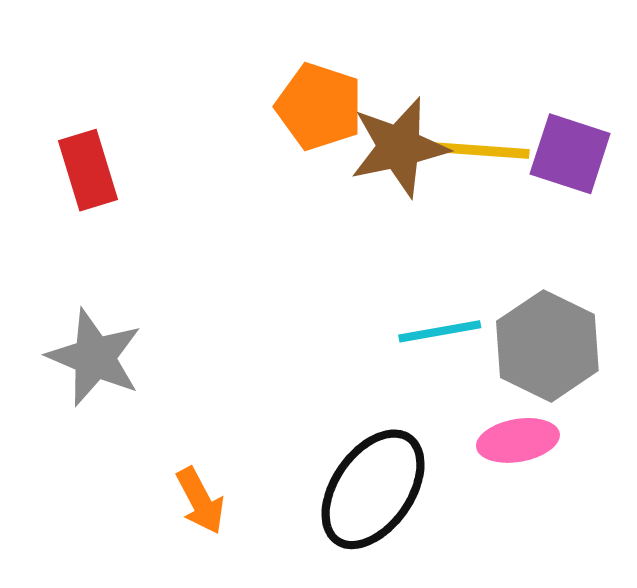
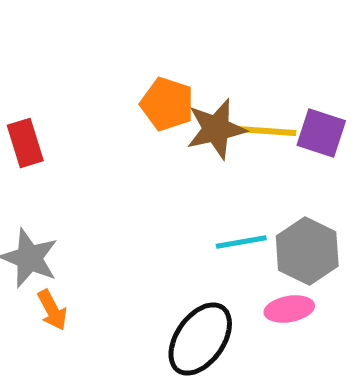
orange arrow: (200, 501) -> (52, 310), moved

